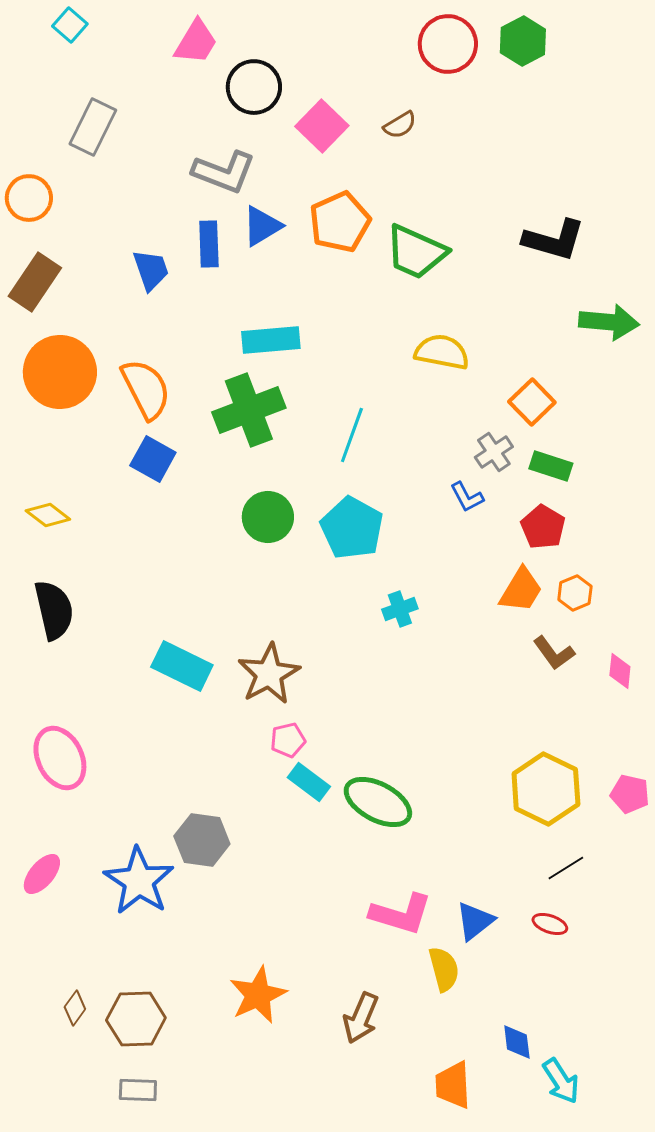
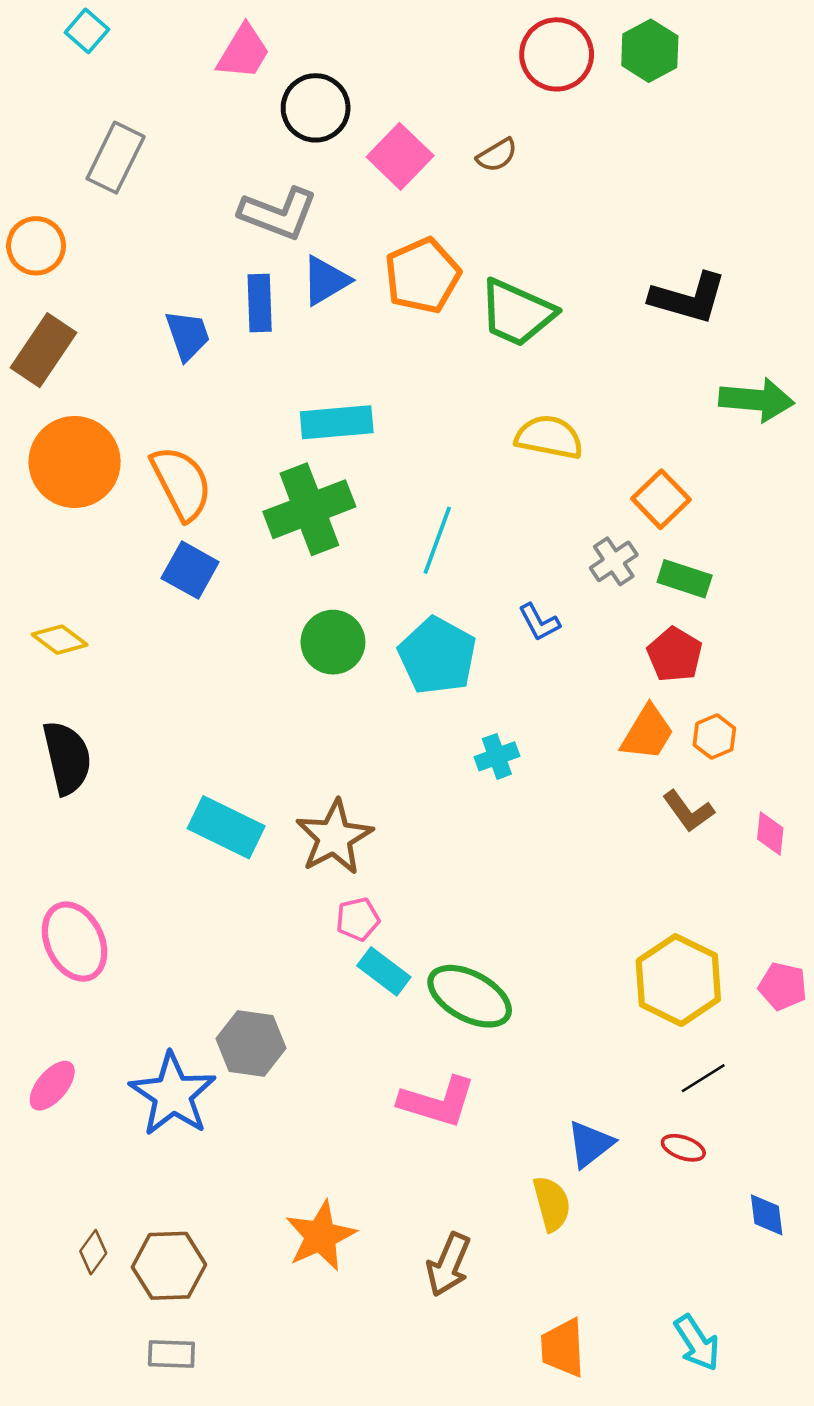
blue L-shape: (467, 497) -> (539, 622), moved
pink L-shape: (401, 914) -> (437, 1102), moved
blue diamond: (517, 1042) -> (767, 1215), moved

